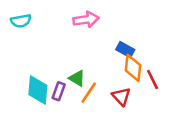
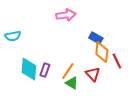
cyan semicircle: (21, 21) -> (13, 36), moved
green triangle: (77, 78) -> (72, 83), moved

